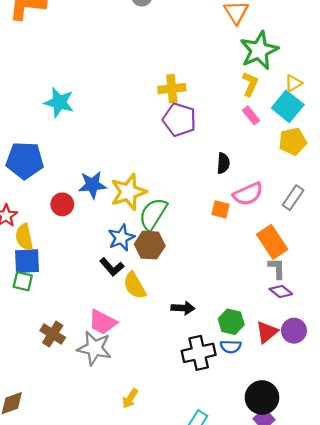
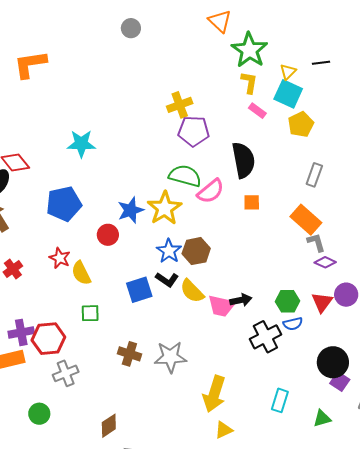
black semicircle: (223, 163) -> (243, 160), size x1.8
pink semicircle: (248, 194) -> (211, 191), moved
green semicircle: (153, 214) -> (185, 176), moved, turned 88
blue square: (27, 261) -> (139, 290), moved
pink trapezoid: (103, 322) -> (221, 306), moved
yellow arrow: (130, 398) -> (214, 394), size x1.8

